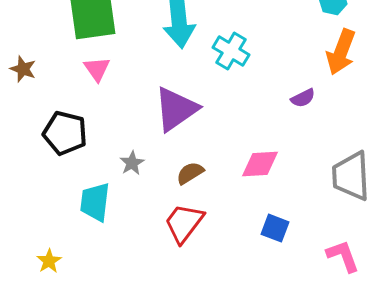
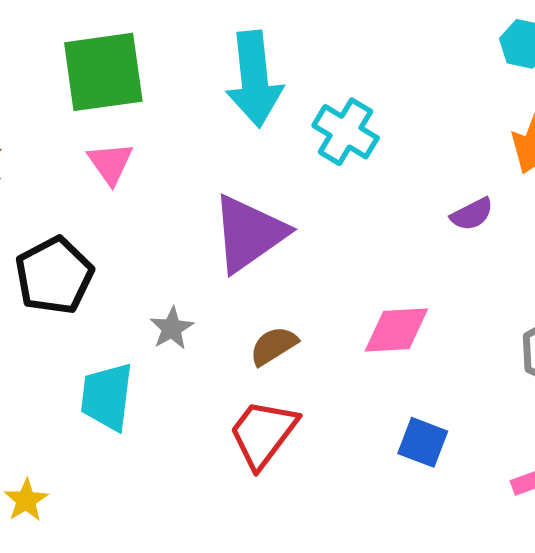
black pentagon: (65, 133) -> (54, 276), turned 30

